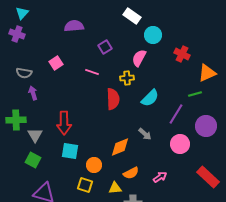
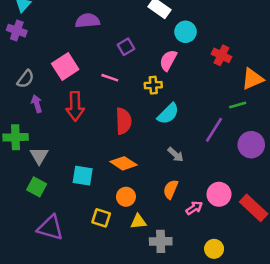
pink square: (56, 63) -> (65, 67), size x1.5
gray semicircle: (24, 73) -> (25, 79), turned -63
cyan semicircle: (150, 98) -> (168, 114), moved
red semicircle: (113, 99) -> (123, 121), moved
red arrow: (64, 123) -> (75, 106), moved
pink circle: (180, 144) -> (219, 194), moved
orange diamond: (120, 147) -> (123, 163), moved, turned 55
orange circle: (94, 165) -> (126, 197), moved
orange semicircle: (131, 173) -> (171, 189), moved, turned 140

